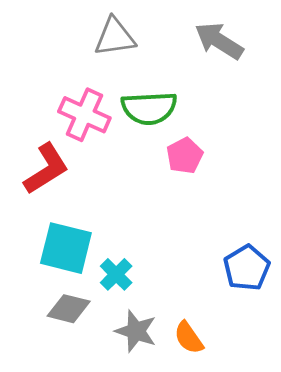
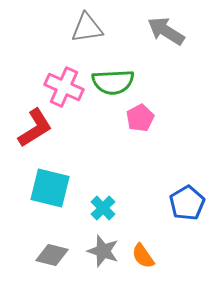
cyan cross: (116, 274) -> (103, 208), moved
gray diamond: (69, 309) -> (52, 255), moved

